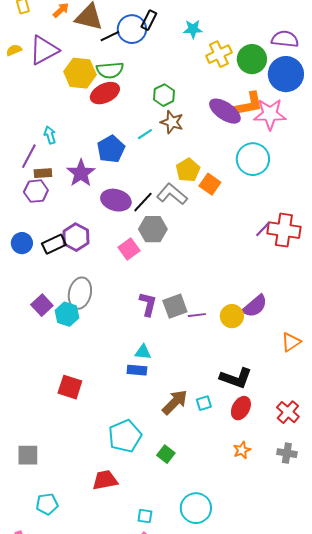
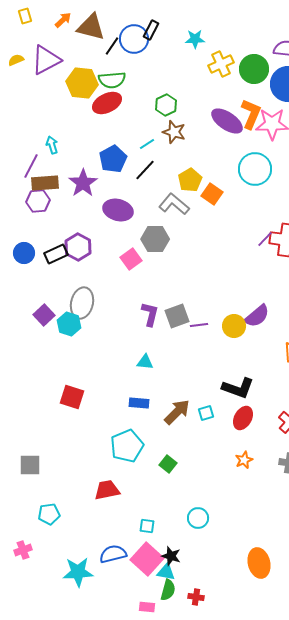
black line: (110, 36) -> (112, 46), turned -30
orange L-shape: (249, 104) -> (251, 114), turned -56
brown rectangle: (43, 173) -> (45, 183), size x1.5
black line: (143, 202) -> (145, 170), moved
blue rectangle: (137, 370) -> (139, 403), moved
cyan circle: (196, 508) -> (198, 518), size x0.7

